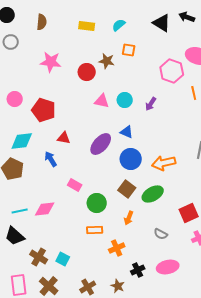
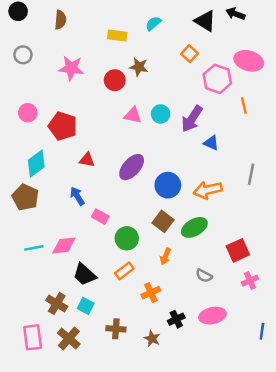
yellow rectangle: (87, 26) -> (117, 35), moved
gray circle: (11, 42) -> (23, 55), moved
orange square: (129, 50) -> (190, 54), moved, turned 32
purple arrow: (151, 104) -> (192, 119), size x1.6
blue triangle: (127, 132) -> (211, 143), moved
cyan diamond: (22, 141) -> (36, 163), turned -30
blue arrow: (51, 159) -> (77, 196), moved
orange rectangle: (95, 230) -> (124, 271), turned -35
black trapezoid: (15, 236) -> (85, 275), moved
brown cross: (88, 287) -> (116, 329), moved, turned 35

